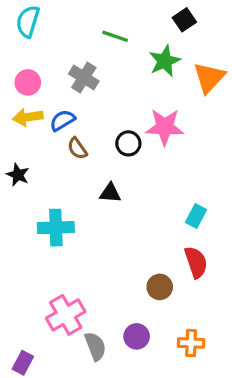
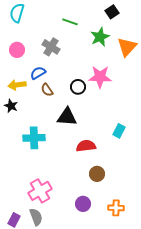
yellow arrow: (28, 117) -> (17, 85), moved
black triangle: (110, 193) -> (67, 117), size x1.5
red semicircle: (196, 262) -> (86, 146), moved, turned -78
gray semicircle: (95, 346) -> (36, 217), moved

